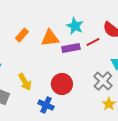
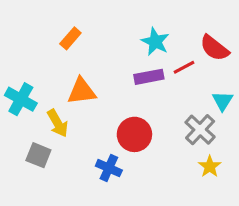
orange rectangle: (22, 35) -> (70, 38), moved
orange triangle: (50, 38) -> (82, 91), moved
yellow arrow: (25, 82) -> (58, 123), moved

